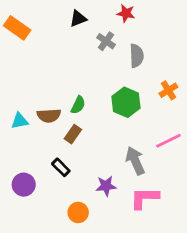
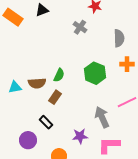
black triangle: (78, 19) -> (42, 10), moved
gray semicircle: (137, 56) -> (119, 38), moved
orange cross: (168, 90) -> (127, 64), turned 32
purple circle: (24, 185) -> (28, 140), moved

